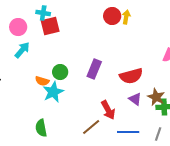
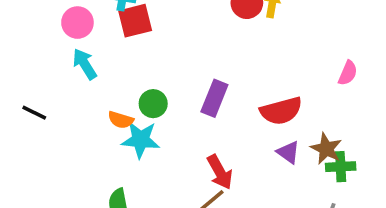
cyan arrow: (22, 50) -> (85, 64), turned -72
cyan star: (53, 92) -> (141, 140), turned 30
red arrow: (108, 110) -> (220, 172), moved

